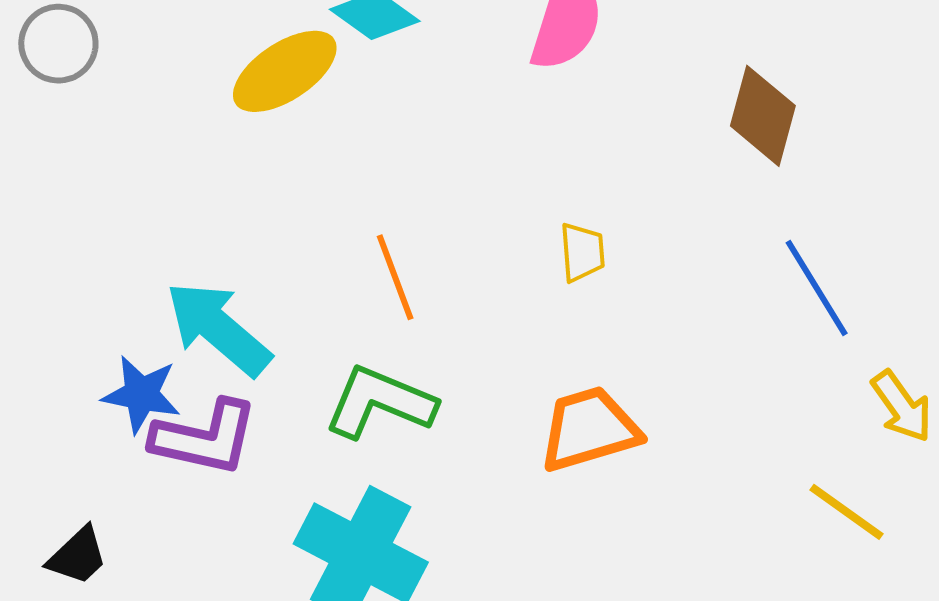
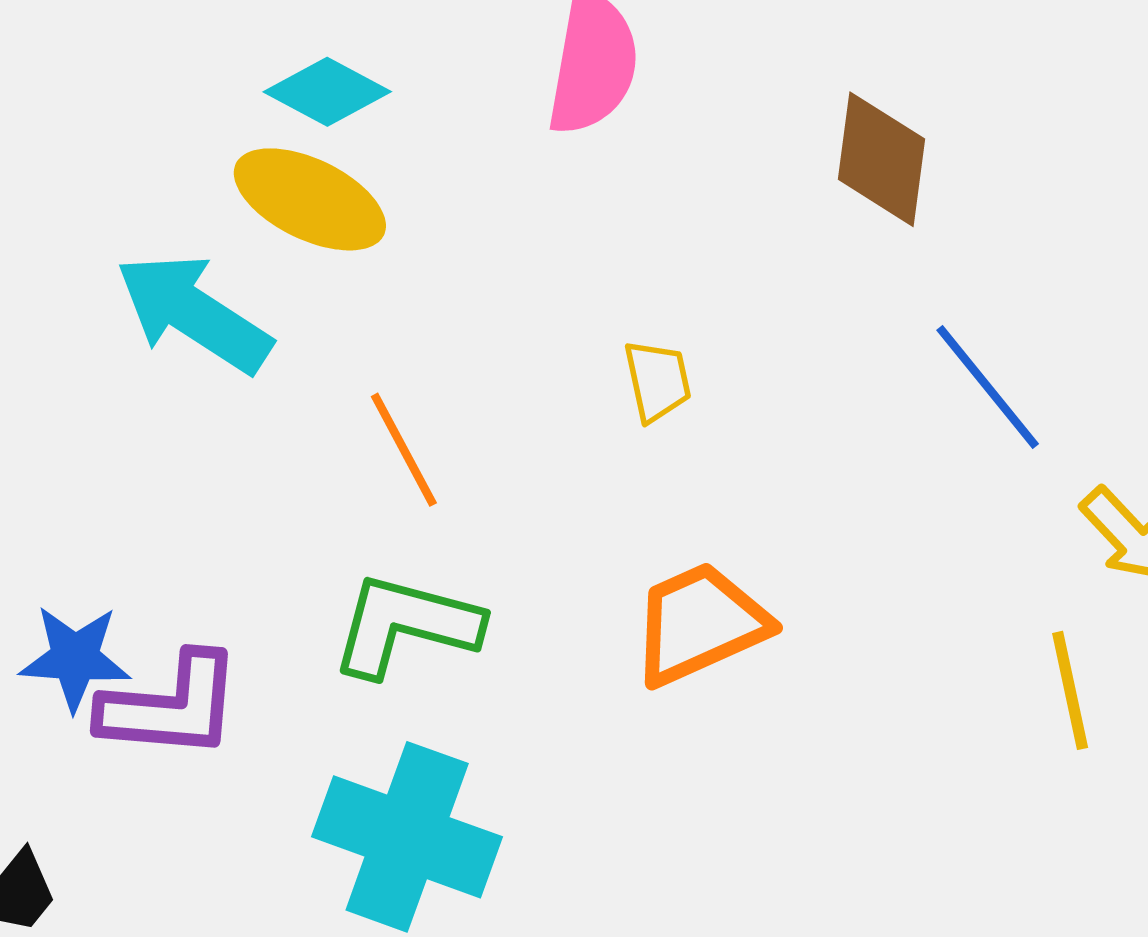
yellow ellipse: (285, 71) -> (310, 199), moved, turned 67
cyan arrow: (218, 329) -> (194, 313), moved
yellow line: (847, 512) -> (1070, 690), turned 50

